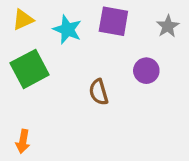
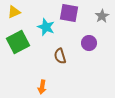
cyan star: (67, 29) -> (46, 27), moved
orange arrow: (23, 141) -> (42, 87), moved

